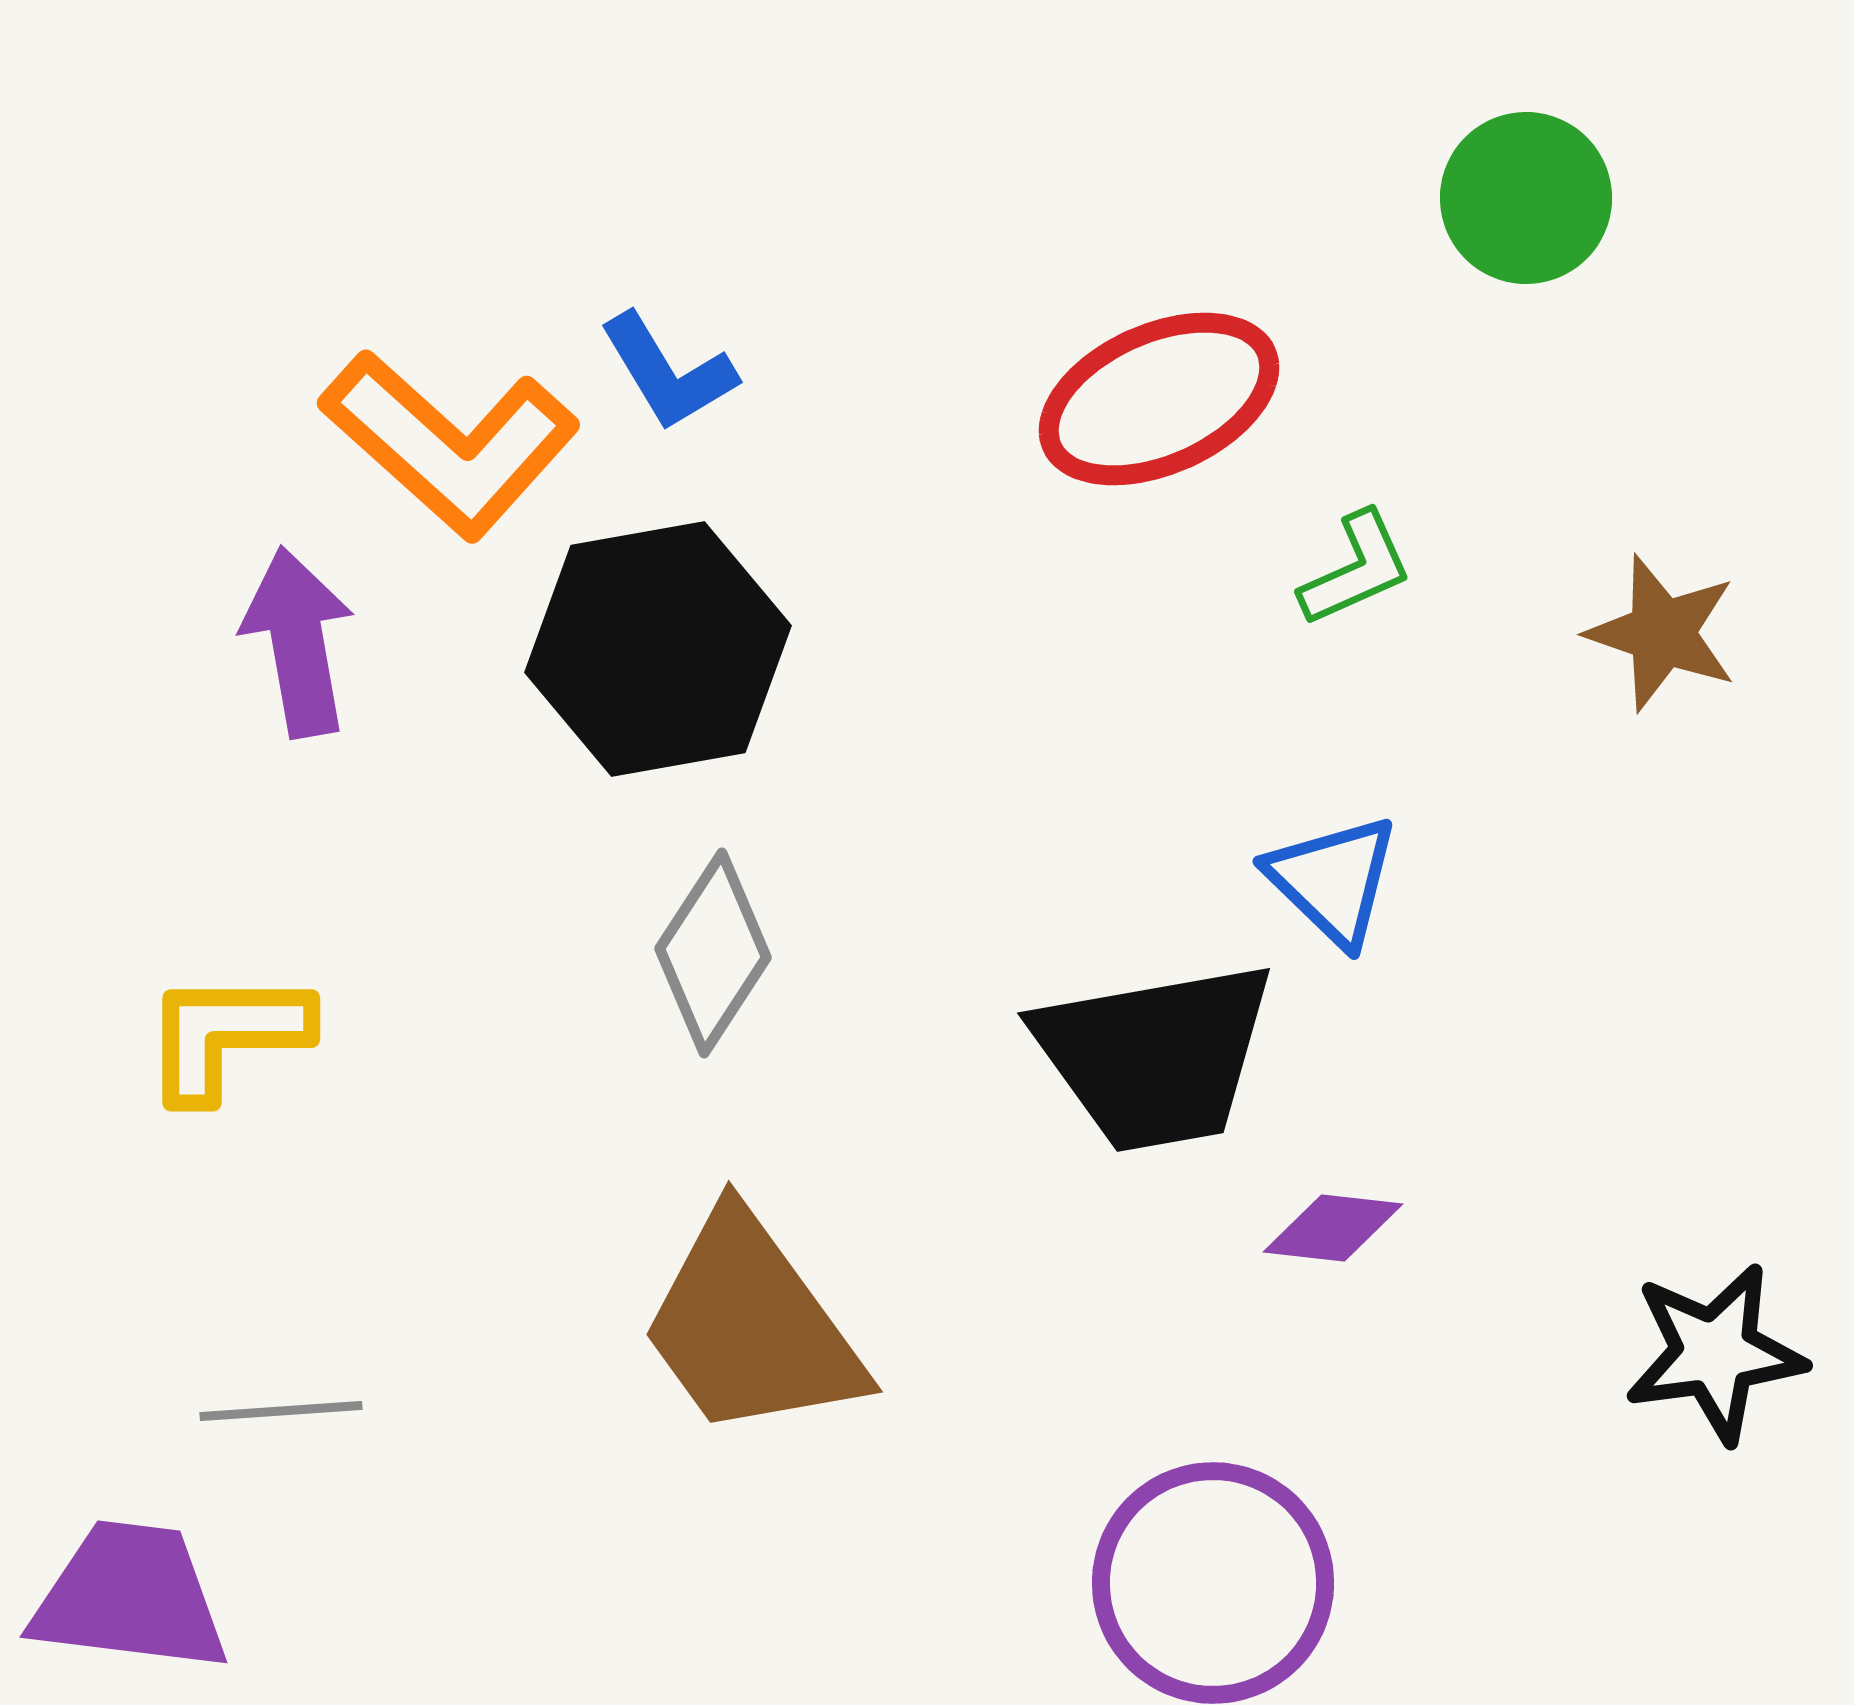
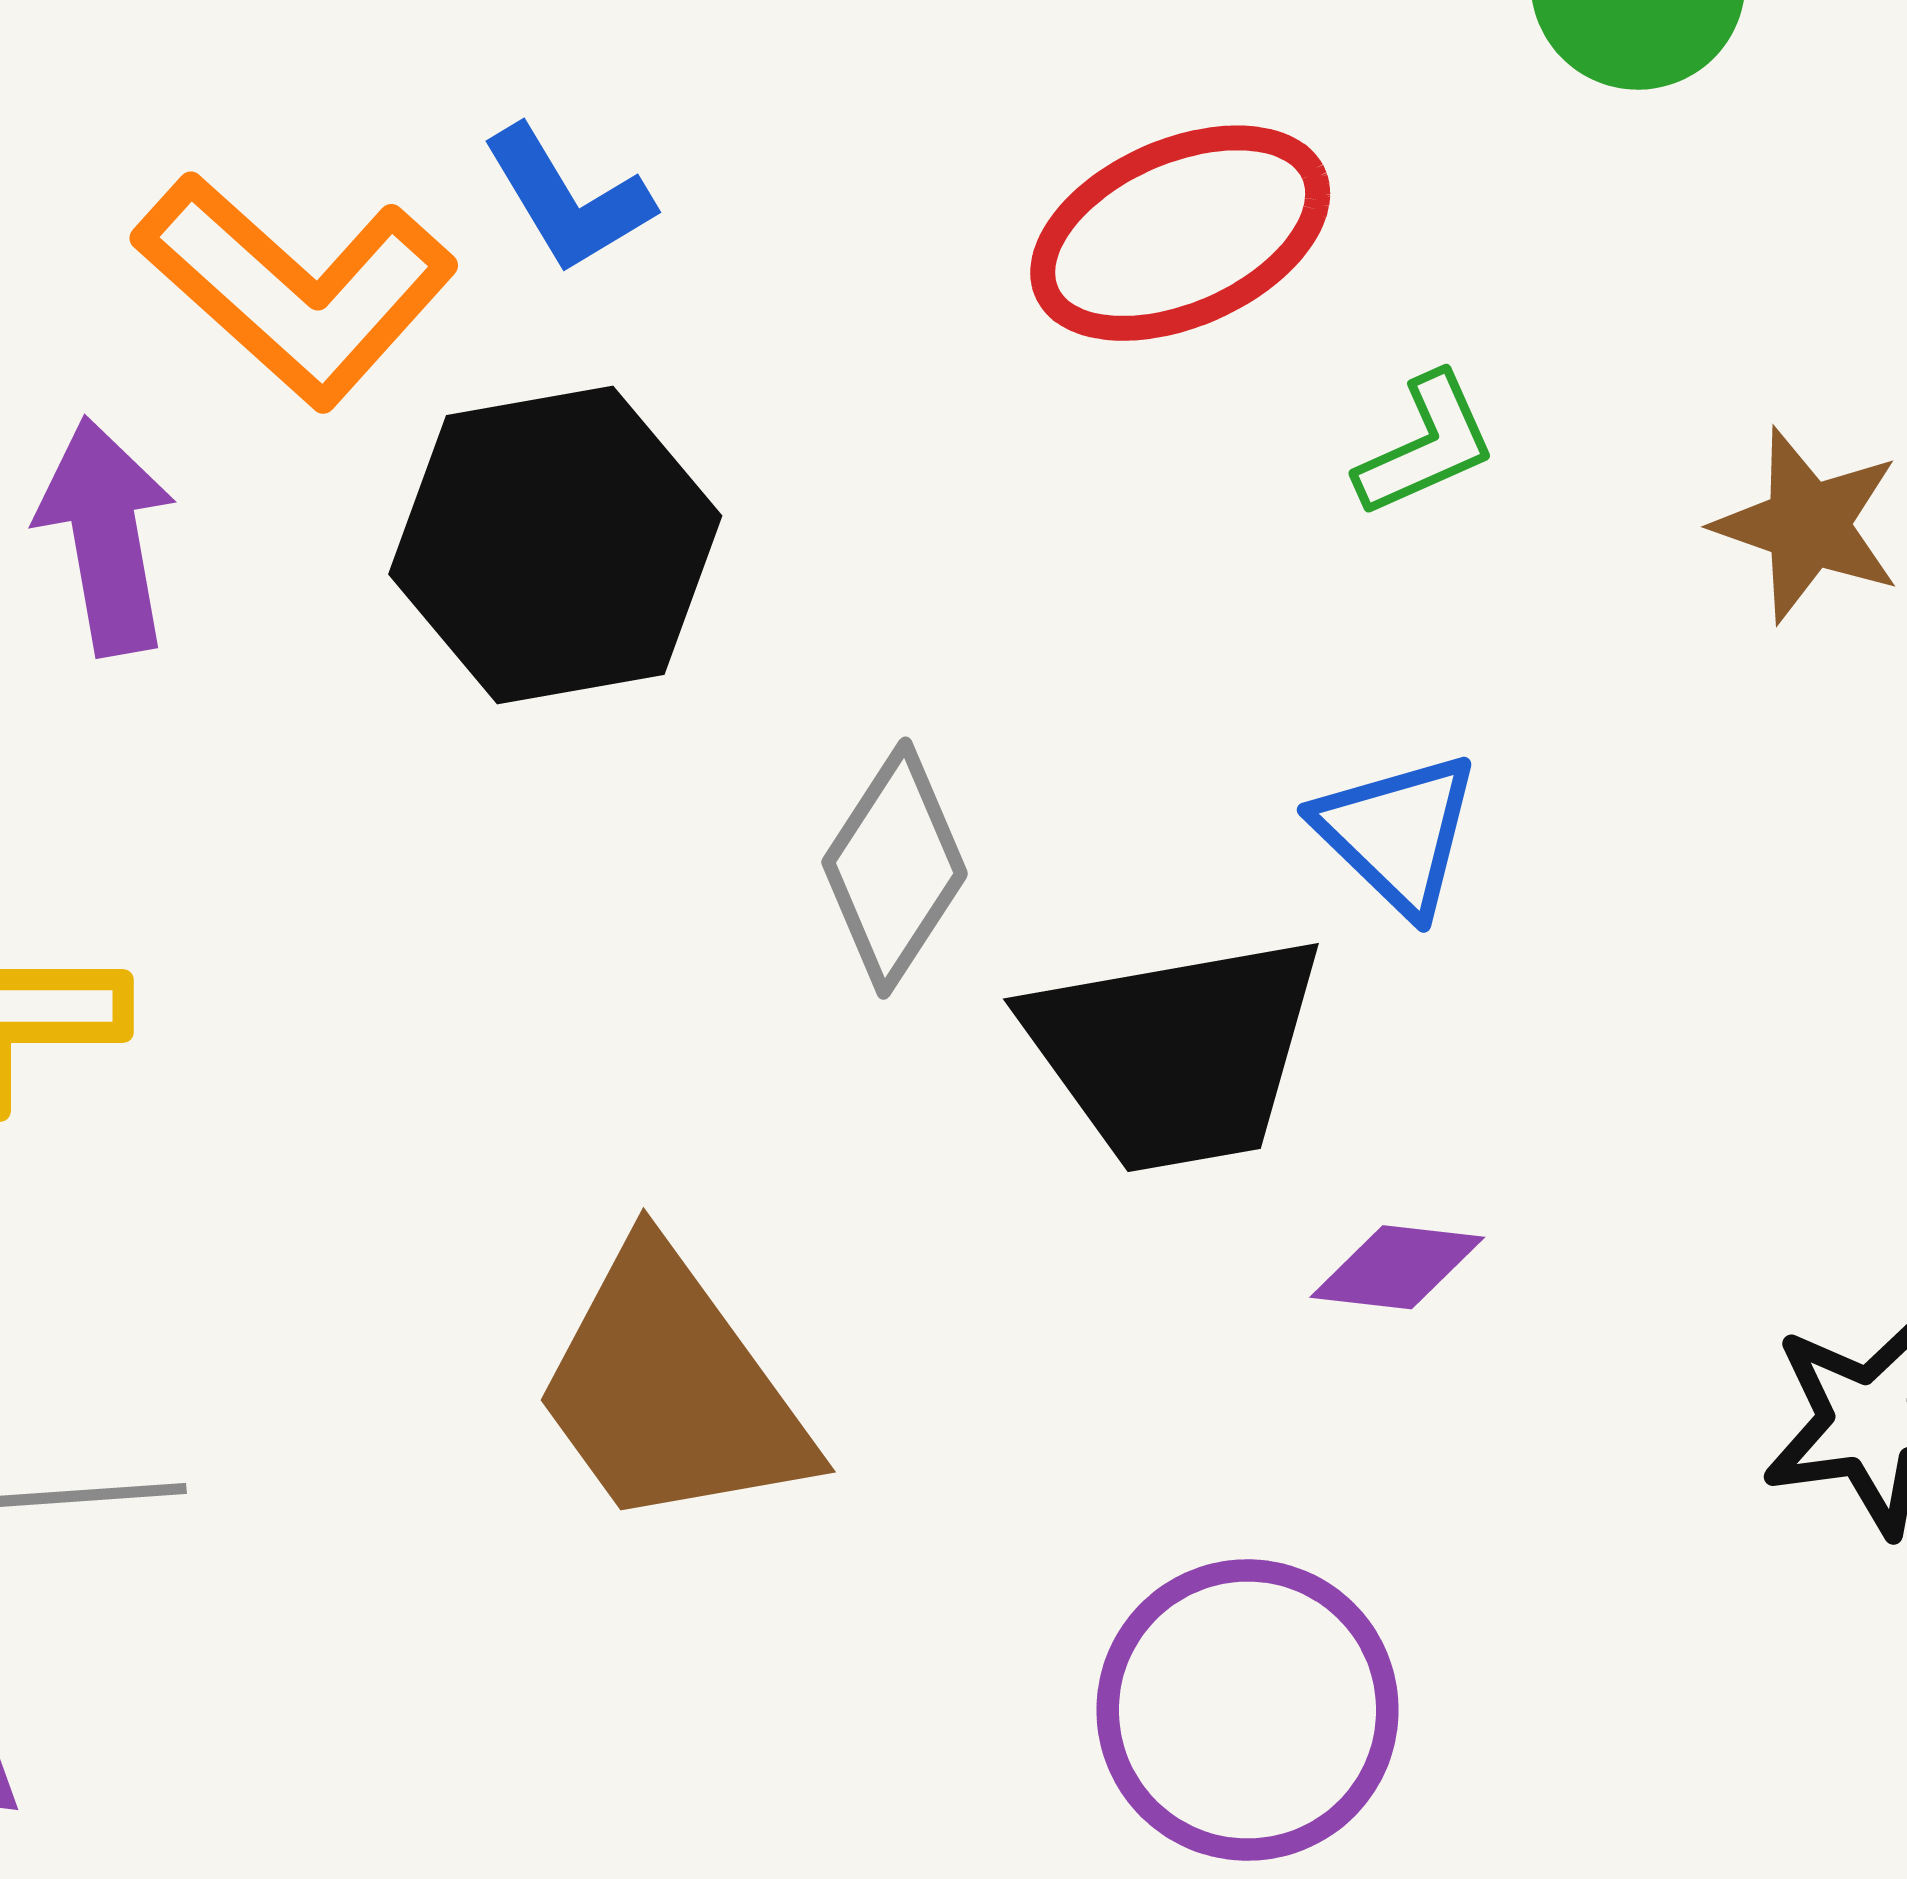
gray diamond: (713, 953) -> (895, 868), moved

